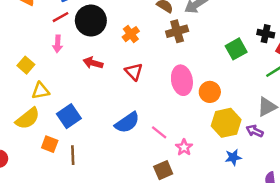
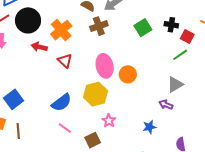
orange cross: (131, 34) -> (61, 30), size x1.5
green square: (236, 49) -> (143, 28), moved
red arrow: (93, 63) -> (39, 47), moved
yellow hexagon: (226, 123) -> (96, 94), moved
pink line: (159, 132) -> (65, 128), moved

